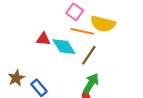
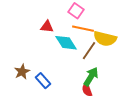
yellow semicircle: (103, 24) -> (105, 39), moved
red triangle: (43, 39) -> (47, 27), moved

